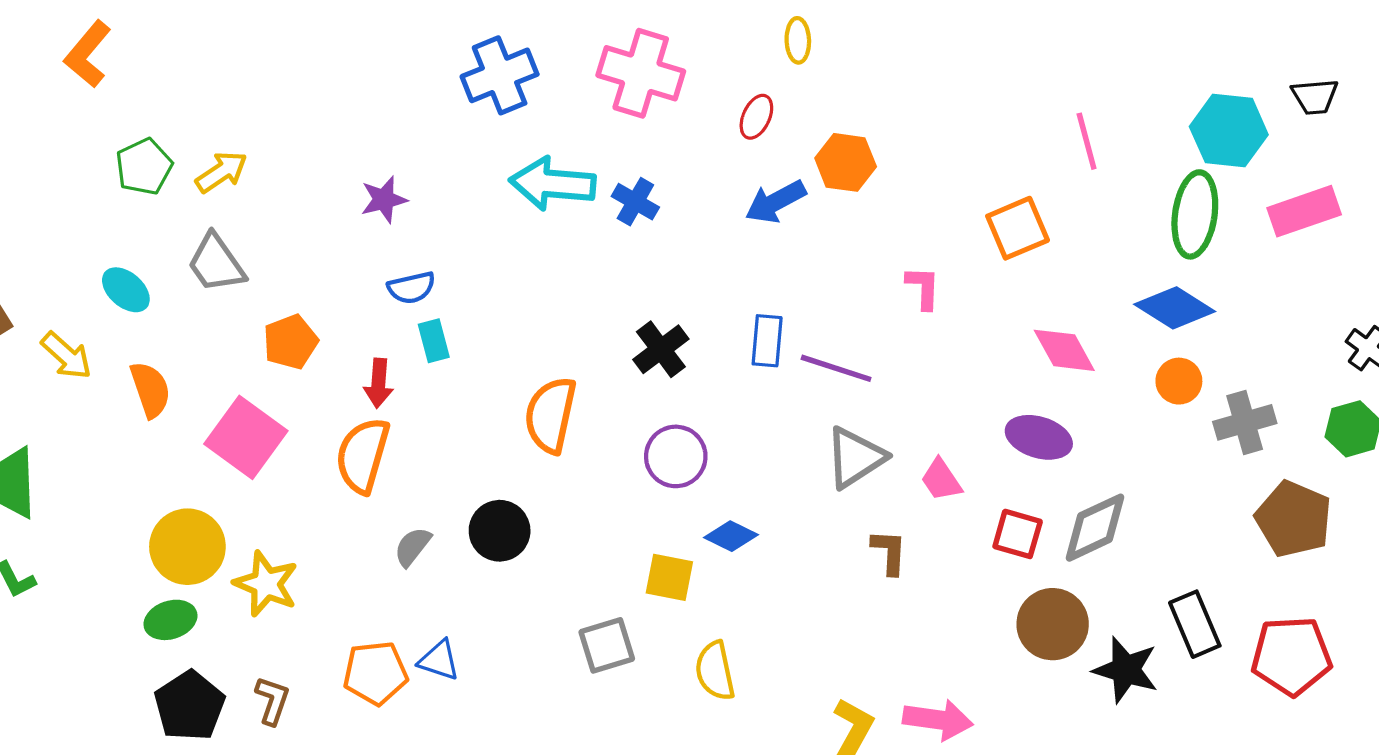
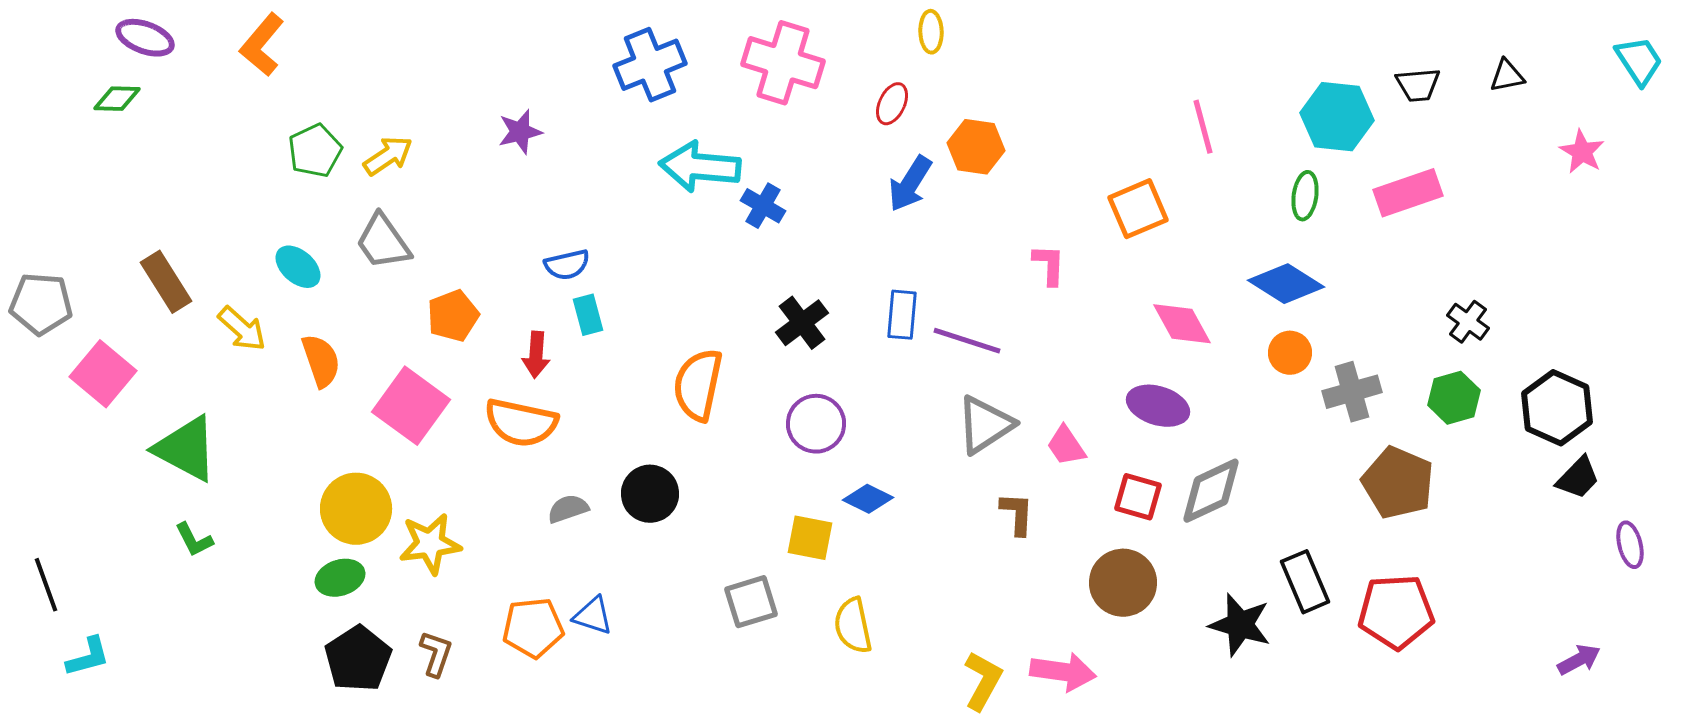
purple star: (384, 200) -> (520, 132), moved
blue cross: (635, 202) -> (763, 206), moved
blue arrow: (776, 202) -> (910, 184), turned -30
green ellipse: (1195, 214) -> (1305, 196), size x0.6
orange semicircle: (363, 455) -> (521, 423), turned -94
gray semicircle: (413, 547) -> (568, 509), turned 33
yellow star: (266, 584) -> (430, 544), turned -30
brown circle: (1053, 624) -> (1123, 583), moved

